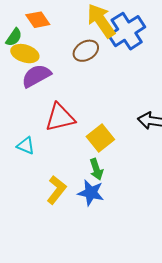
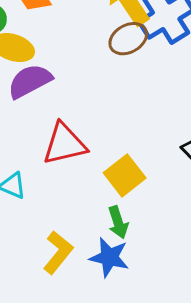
brown ellipse: (86, 51) -> (128, 39), moved

